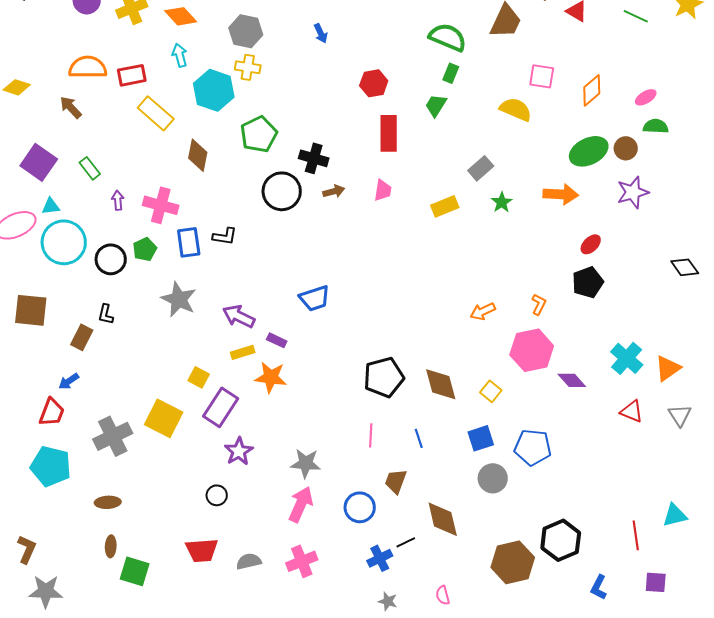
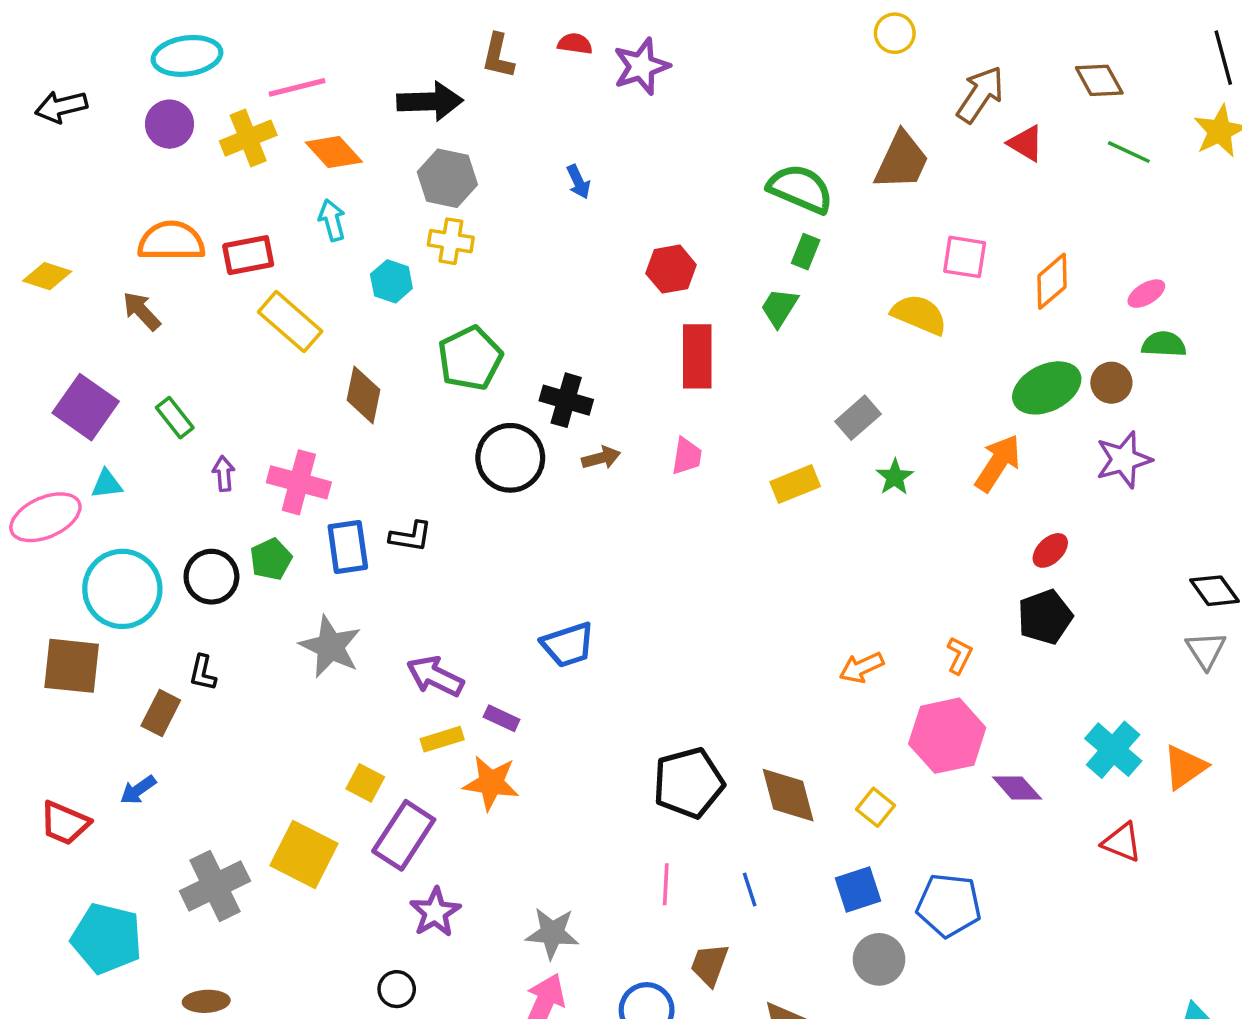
cyan hexagon: (214, 90) -> (391, 281), size x0.6
orange arrow: (561, 194) -> (998, 463), turned -60
cyan circle: (64, 242) -> (122, 589), moved
red trapezoid: (52, 412) -> (65, 823), moved, turned 92
gray triangle: (680, 415) -> (1206, 650), moved

